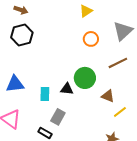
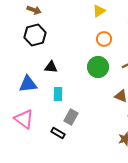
green circle: (85, 78) -> (98, 67), moved
black triangle: (67, 89) -> (51, 67), moved

